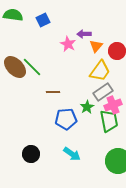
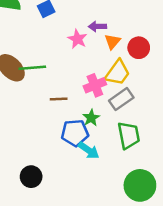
green line: (32, 67) -> (32, 68), turned -50
pink cross: (113, 105) -> (95, 85), moved
green star: (87, 107) -> (91, 118), moved
cyan arrow: (72, 154) -> (89, 150), moved

